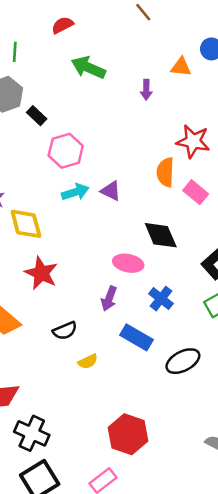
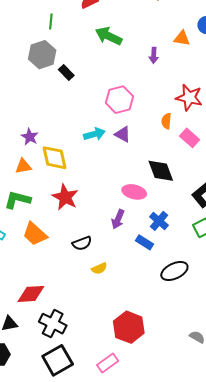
pink hexagon: (66, 151) -> (119, 100), moved
orange semicircle: (165, 172) -> (166, 121), size x0.7
blue rectangle: (137, 337) -> (144, 242), moved, size x0.7

